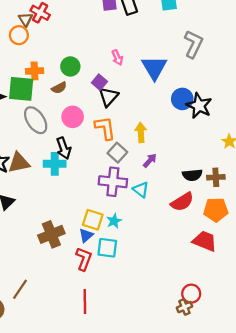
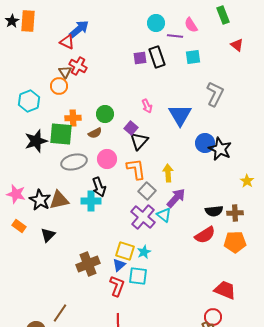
gray ellipse: (36, 120) -> (74, 162), turned -70
purple arrow: (150, 160) -> (176, 198), size x1.5
purple cross: (113, 182) -> (143, 217), turned 35
cyan triangle: (141, 190) -> (164, 215), moved
red trapezoid: (205, 241) -> (225, 290), moved

